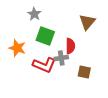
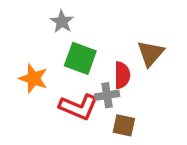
brown triangle: (87, 22) -> (151, 53), moved
brown square: (84, 72) -> (124, 125), moved

